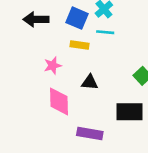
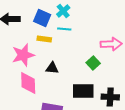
pink star: (53, 66) -> (23, 55), size x1.6

